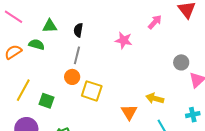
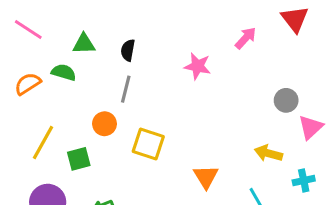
orange circle: (72, 77) -> (104, 124), moved
yellow arrow: (155, 98) -> (268, 153), moved
green square: (46, 101) -> (79, 159), turned -35

